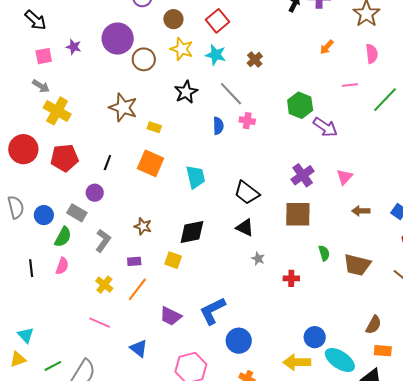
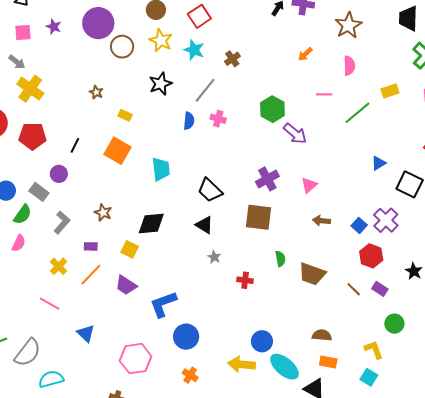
gray line: (231, 94) -> (205, 90), turned 76
brown star: (123, 107) -> (96, 92), size x0.5
purple trapezoid: (171, 316) -> (126, 285), moved
brown semicircle: (374, 325) -> (322, 335), turned -120

